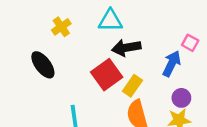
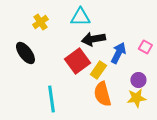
pink square: (190, 43) -> (145, 47), moved
blue arrow: (172, 64) -> (118, 53), moved

